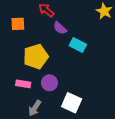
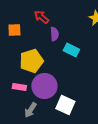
purple semicircle: (60, 28) -> (54, 34), turned -136
purple circle: (49, 83) -> (44, 86), size x1.6

